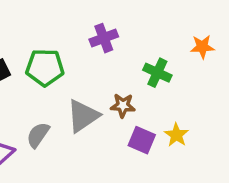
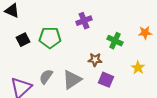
orange star: (202, 47) -> (145, 33), moved
gray triangle: (83, 116) -> (72, 80), moved
yellow star: (176, 135) -> (138, 68), moved

